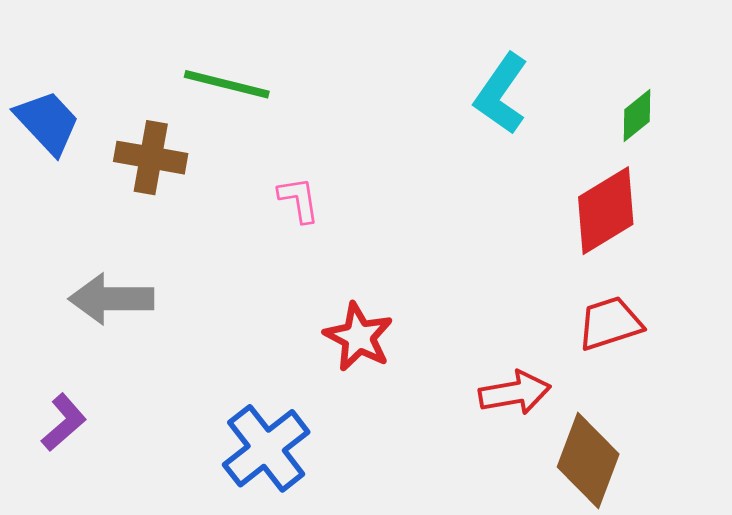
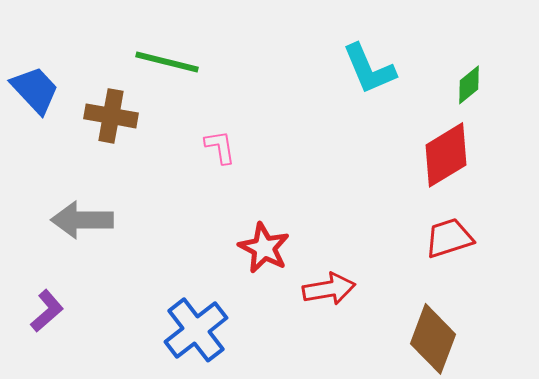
cyan L-shape: (501, 94) -> (369, 69), turned -58
red arrow: (515, 393) -> (329, 289), moved

